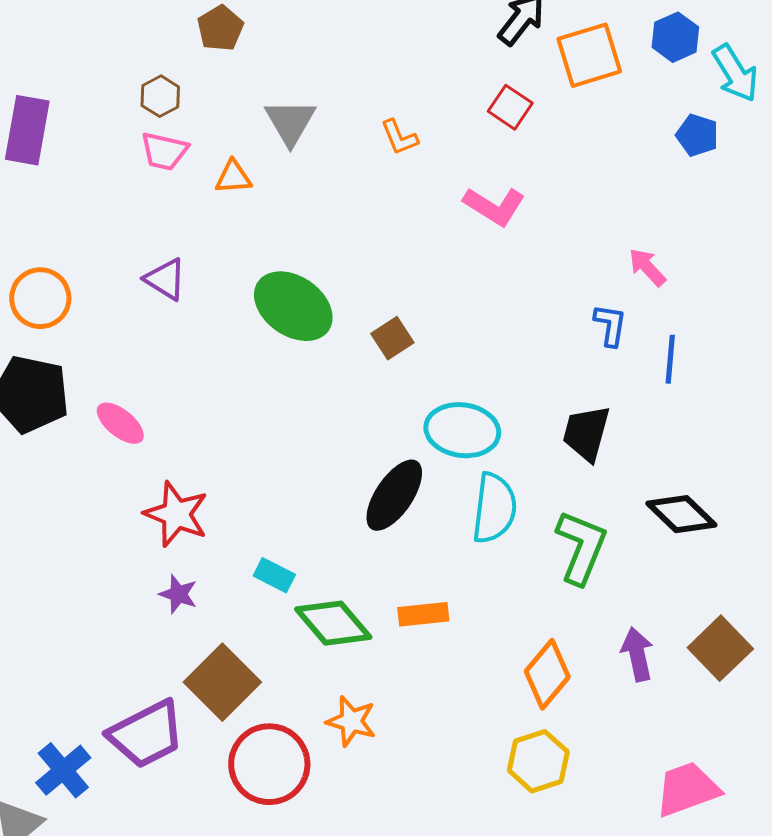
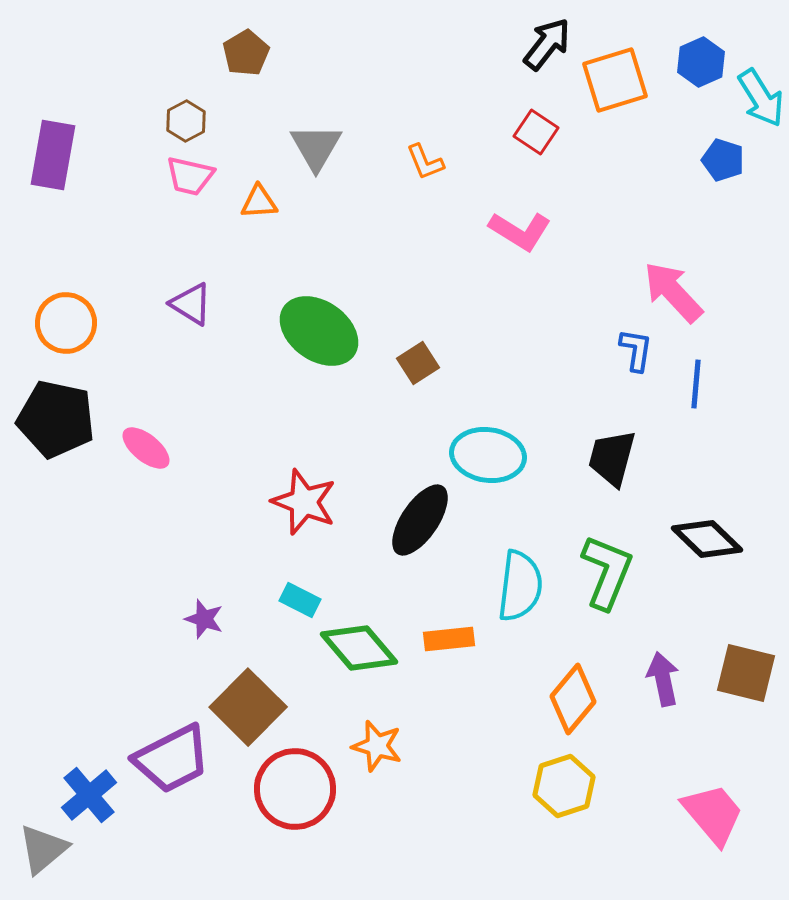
pink arrow: (647, 267) -> (673, 292), size x1.6
cyan semicircle: (494, 508) -> (520, 586), moved
red star: (176, 514) -> (304, 502), moved
brown square: (720, 648) -> (746, 673), turned -32
pink trapezoid: (687, 789) -> (713, 814), turned 70

